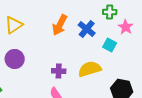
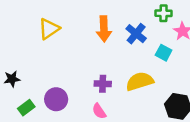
orange arrow: (60, 25) -> (104, 29), turned -30
purple circle: (15, 59) -> (56, 99), moved

